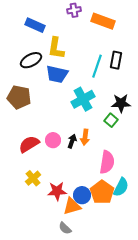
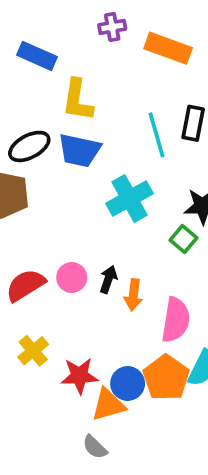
black ellipse: (31, 60) -> (29, 146), moved
cyan line: (97, 66) -> (156, 135), turned -35
orange arrow: (85, 137) -> (133, 295), moved

